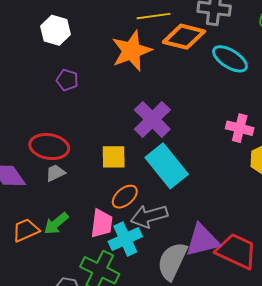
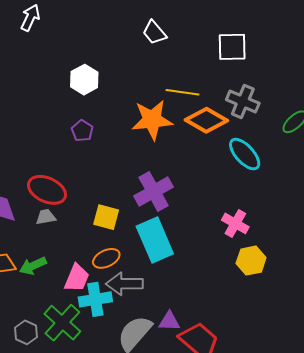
purple triangle: (202, 240) -> (169, 321), size x0.6

